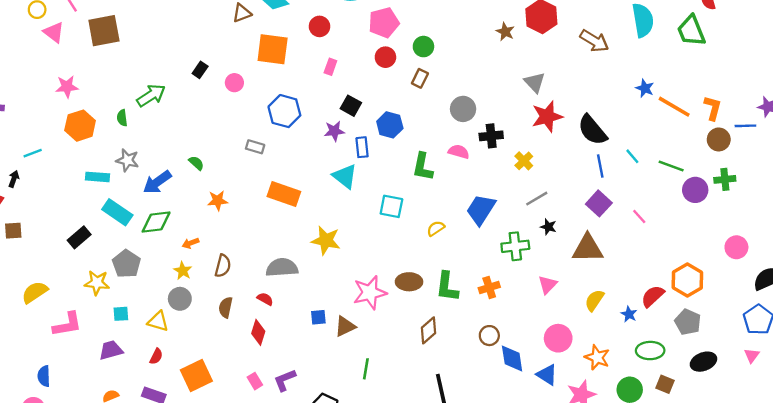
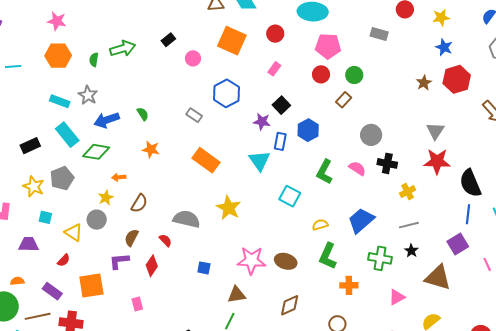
green L-shape: (447, 287) -> (328, 256), moved
brown triangle: (345, 326) -> (237, 295), moved
purple L-shape: (285, 380) -> (119, 261), moved

